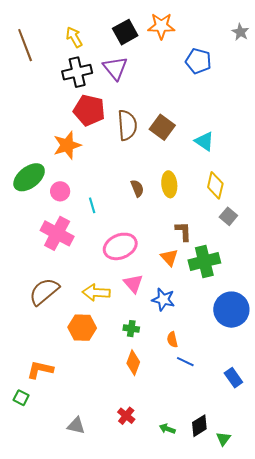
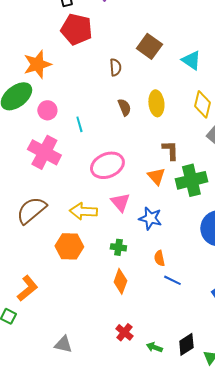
brown semicircle: (127, 125) -> (115, 67), moved, size x0.6
orange star: (67, 145) -> (37, 64), moved
orange L-shape: (40, 370) -> (27, 288), turned 128
red cross: (126, 416) -> (124, 332), moved

